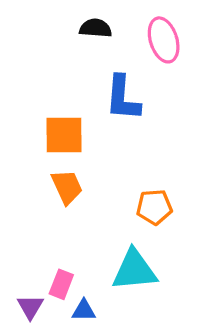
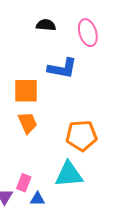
blue L-shape: (123, 98) -> (62, 68), turned -84
orange pentagon: (154, 207) -> (81, 136), size x1.4

